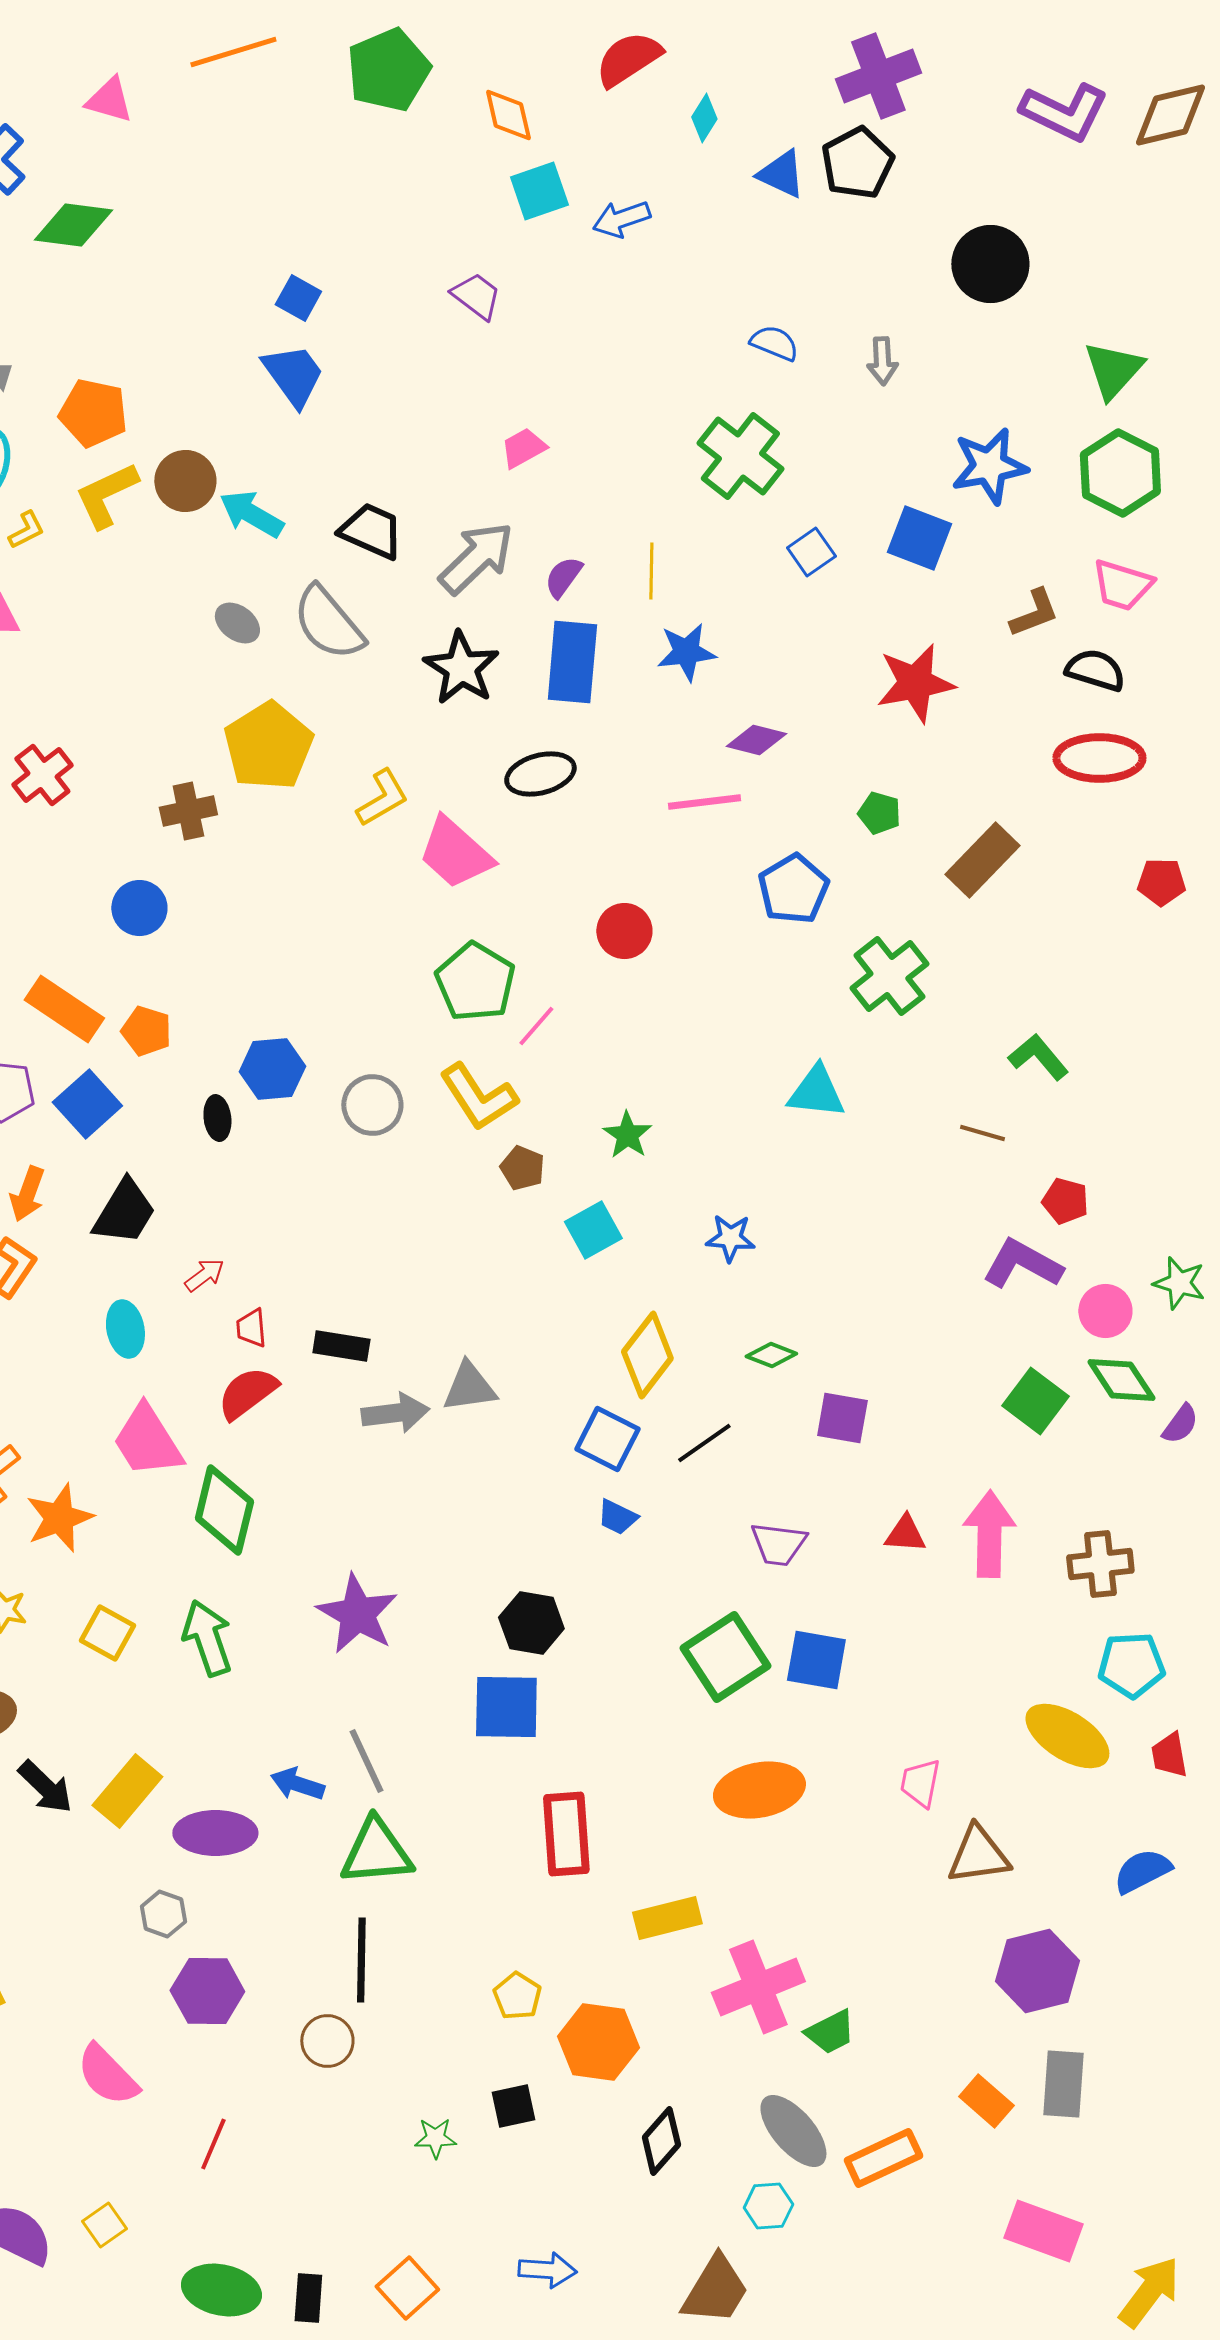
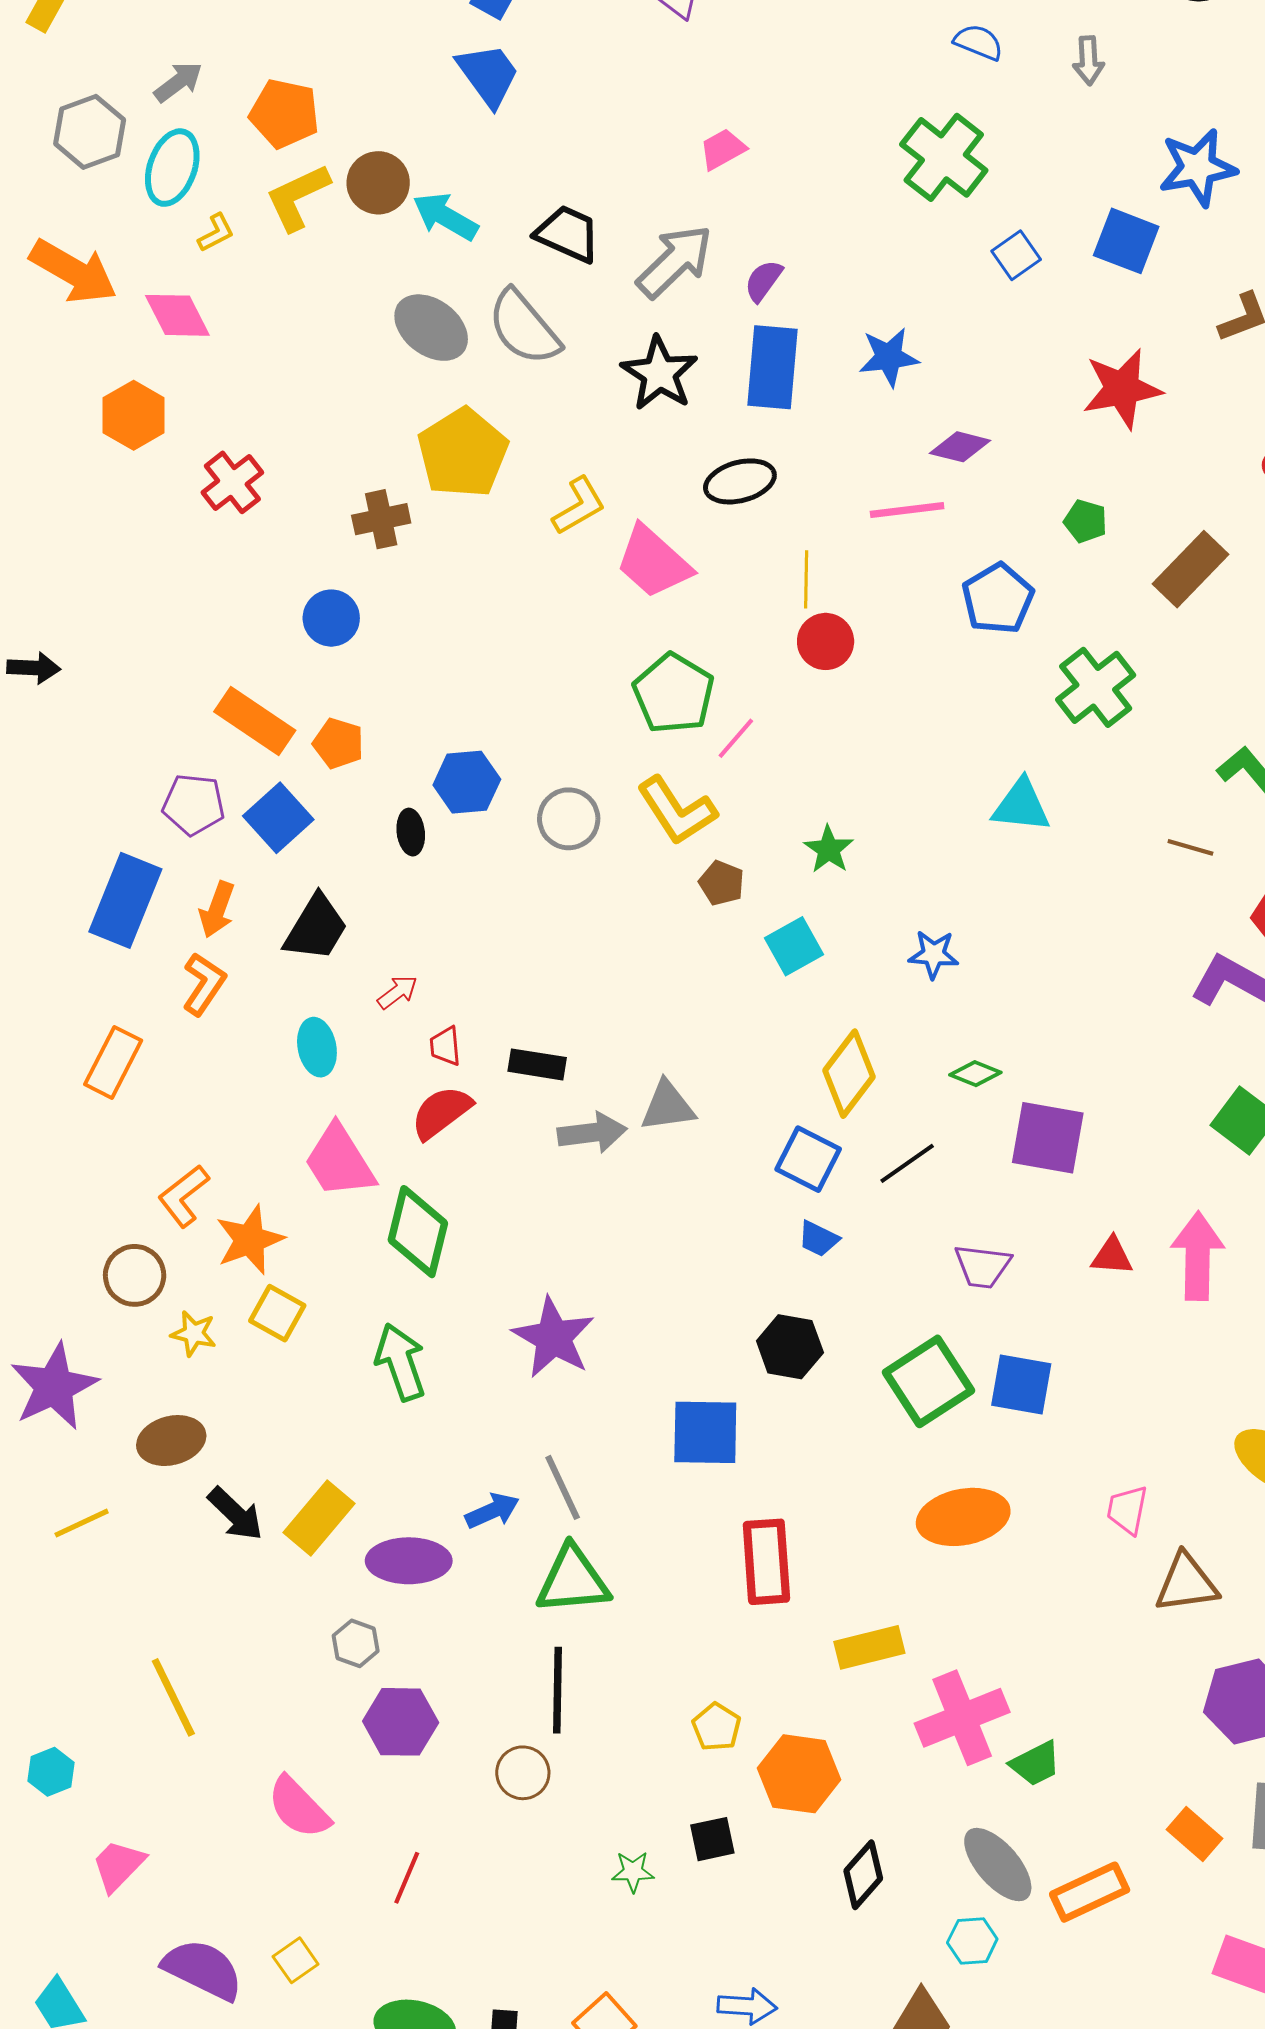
yellow line: (651, 571) -> (806, 579), moved
gray ellipse: (237, 623) -> (431, 328), size x1.6
purple square: (842, 1418) -> (1048, 1138), size x1.4
black hexagon: (531, 1623) -> (790, 1347), moved
yellow square: (107, 1633) -> (277, 1313), moved
blue arrow: (297, 1784) -> (492, 1511), turned 138

